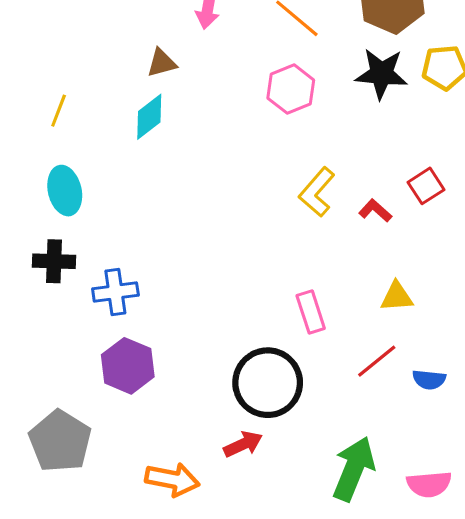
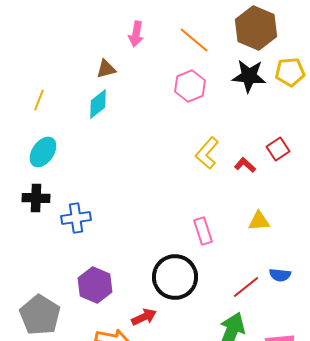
cyan ellipse: (65, 191) -> (43, 152), turned 48
red line: (377, 361) -> (246, 287), moved
purple hexagon: (128, 366) -> (95, 285), moved
red arrow: (243, 444) -> (144, 317), moved

